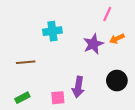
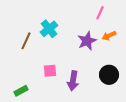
cyan cross: (52, 31) -> (49, 29), turned -30
brown line: (26, 62) -> (26, 41), moved, turned -60
pink square: (58, 98) -> (50, 71), moved

